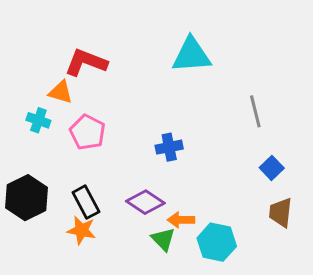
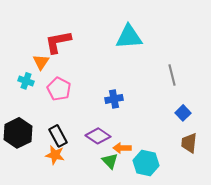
red L-shape: (86, 62) -> (58, 42), turned -32
orange triangle: (61, 92) -> (41, 62), turned 48

